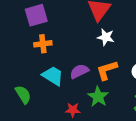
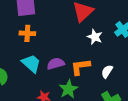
white star: (106, 37) -> (95, 37), moved

